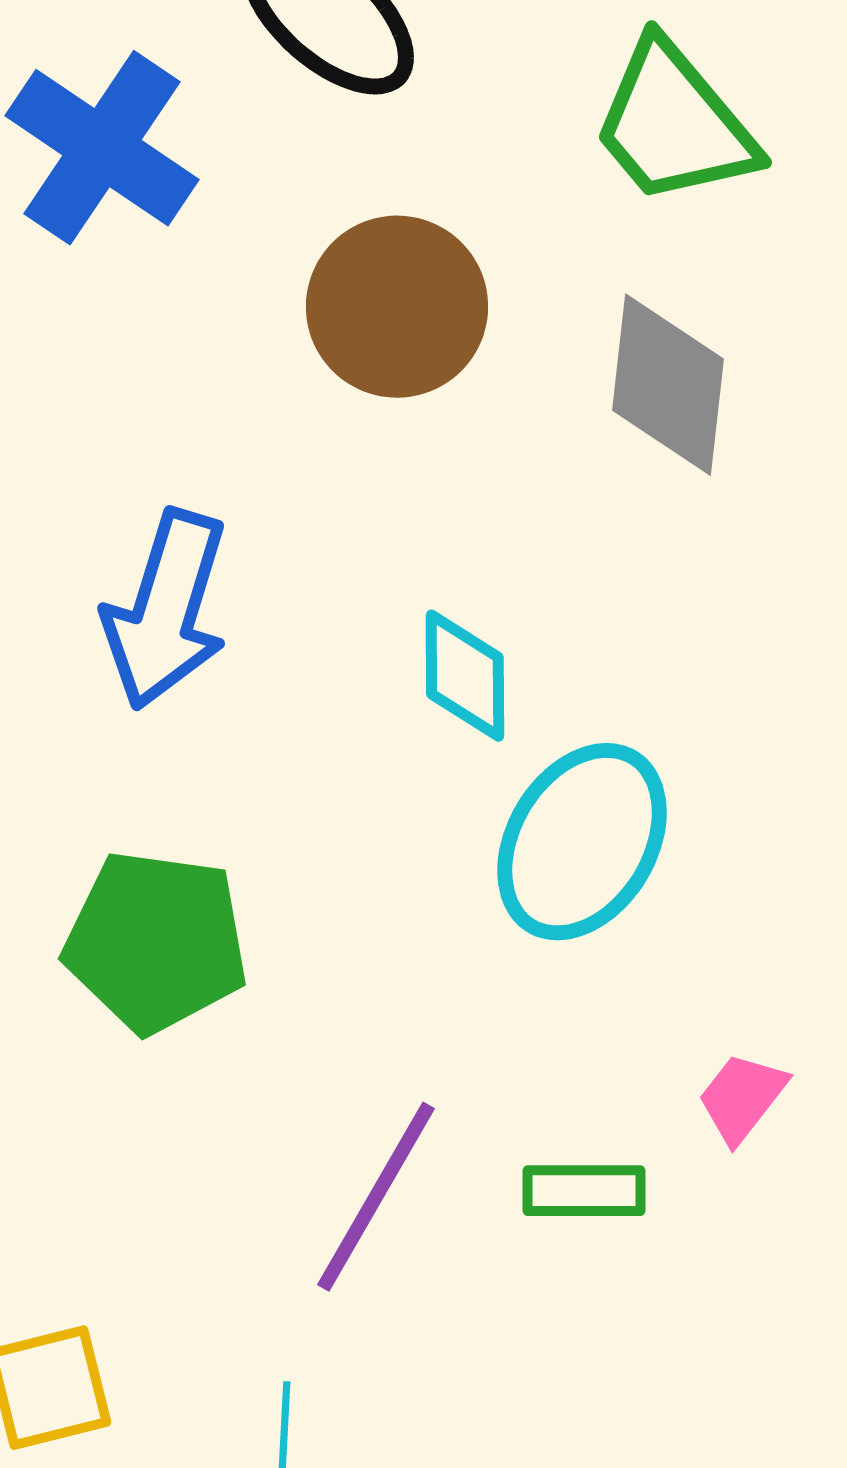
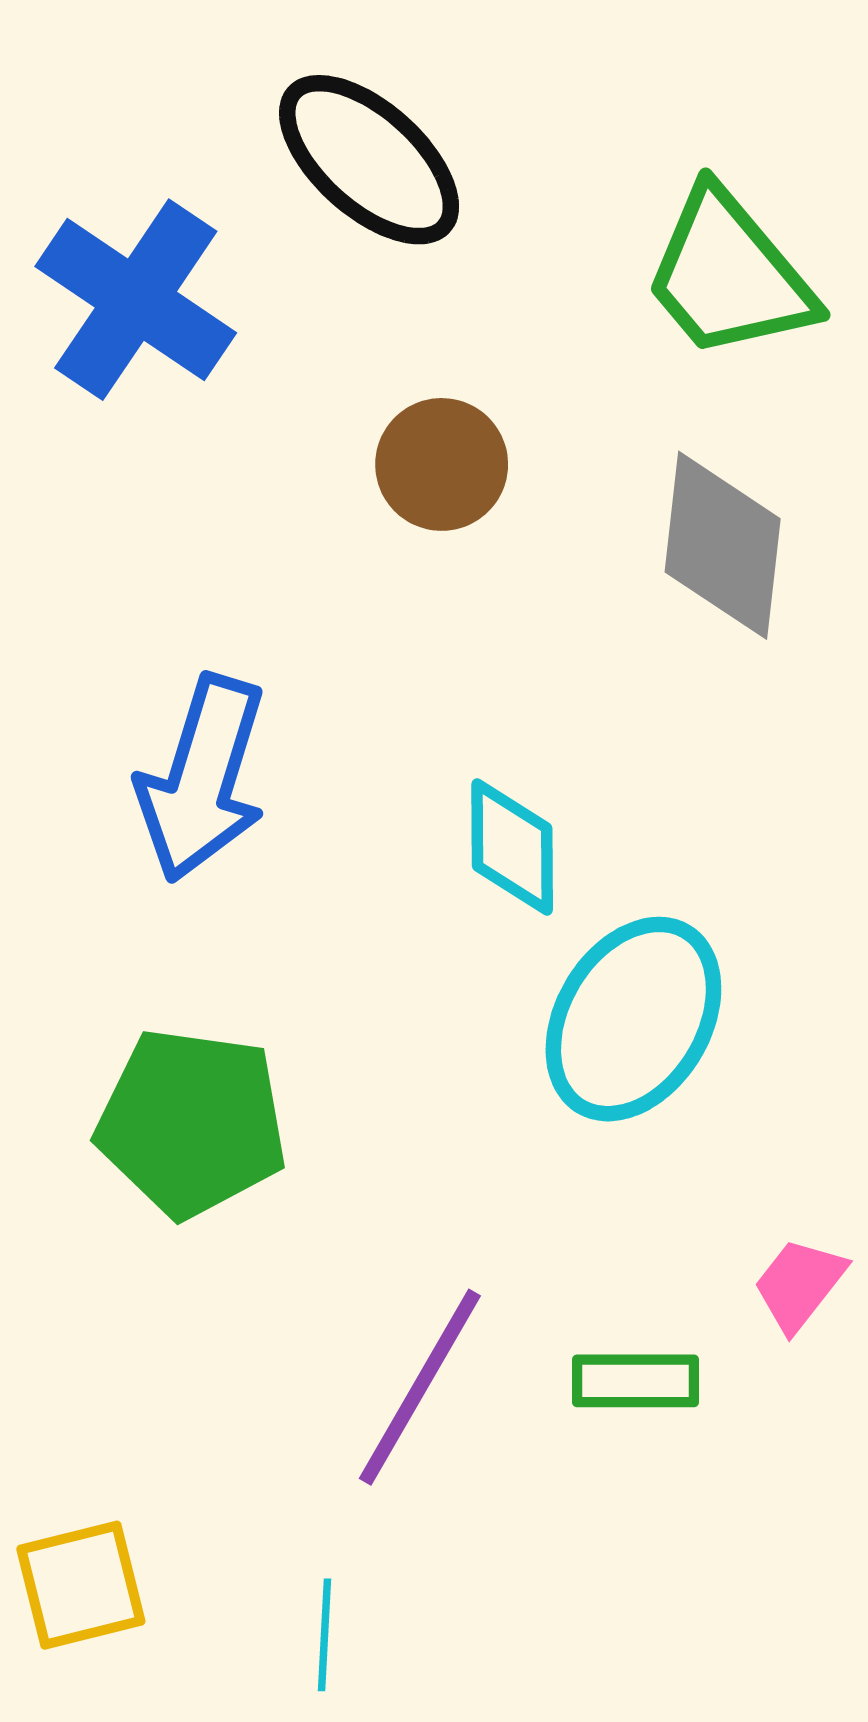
brown circle: (397, 307) -> (442, 464), size x0.7

